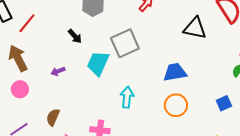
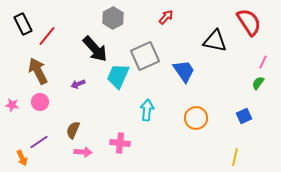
black arrow: (75, 36) -> (95, 49), size x1.8
blue trapezoid: (175, 72) -> (184, 71), moved, turned 65

